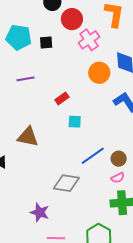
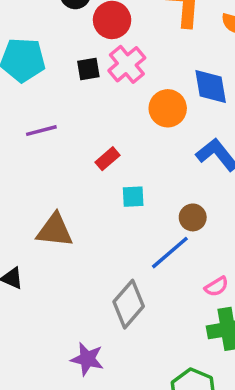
pink cross: (89, 40) -> (127, 64), moved
black square: (46, 42) -> (88, 69), moved
brown circle: (119, 159) -> (193, 217), moved
gray diamond: (66, 183) -> (129, 304), turned -52

